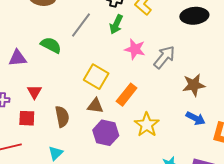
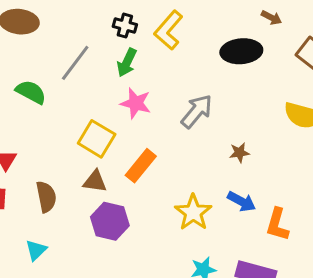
pink star: (135, 49) -> (136, 103), moved
brown star: (194, 85) -> (239, 153), size x0.6
yellow star: (147, 125) -> (193, 212), moved

